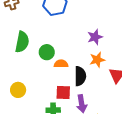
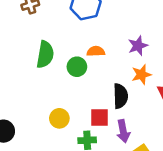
orange semicircle: (61, 64) -> (96, 51), moved
yellow circle: (18, 90) -> (59, 118), moved

